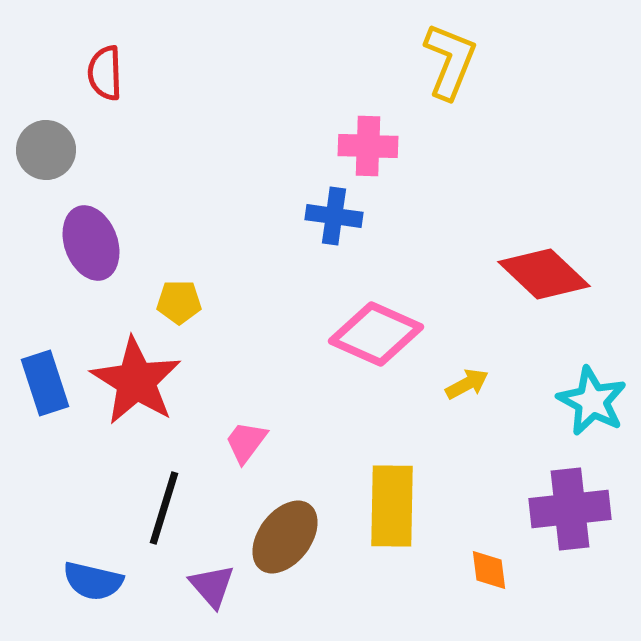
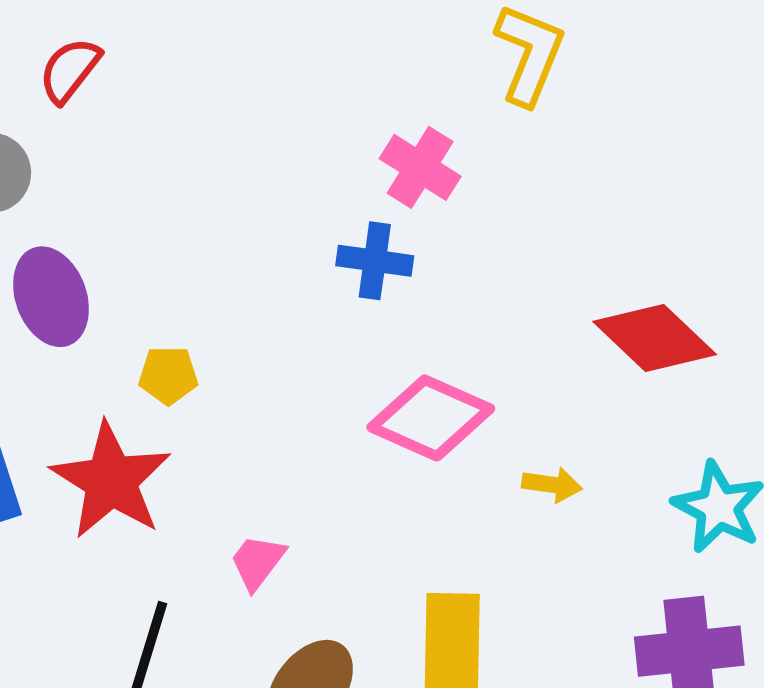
red semicircle: (105, 73) -> (70, 70), turned 40
pink cross: (368, 146) -> (420, 167), turned 30
yellow arrow: (467, 384) -> (552, 485), turned 36

